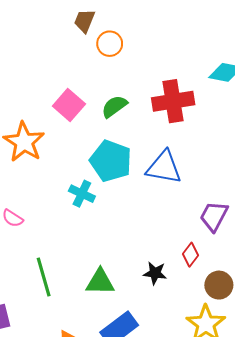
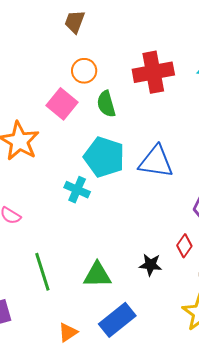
orange circle: (110, 44) -> (84, 71), moved
red cross: (173, 101) -> (153, 72), moved
green semicircle: (114, 106) -> (106, 104), turned -68

